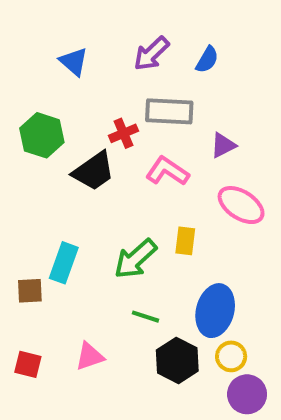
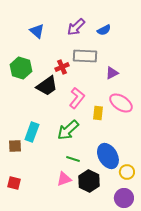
blue semicircle: (207, 60) -> (104, 30), turned 32
pink L-shape: (167, 171) -> (77, 98), moved, turned 95
yellow rectangle: (185, 241) -> (98, 113), moved
blue ellipse: (215, 311) -> (108, 156), turned -45
pink triangle: (90, 356) -> (64, 179), moved
yellow circle: (231, 356) -> (127, 172), moved

